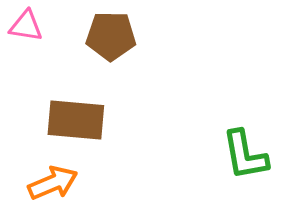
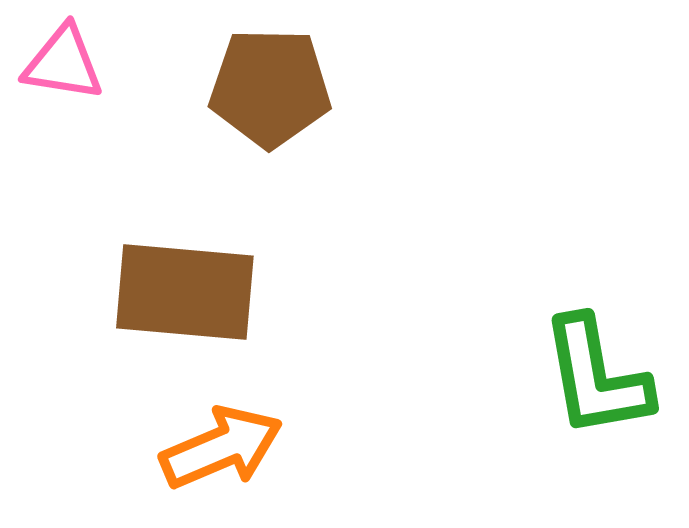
orange arrow: (53, 183) -> (221, 448), moved

